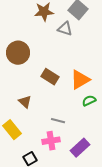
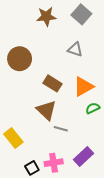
gray triangle: (65, 29) -> (75, 49), moved
brown triangle: (25, 102) -> (46, 110), moved, size x1.5
pink cross: (51, 141) -> (54, 163), moved

